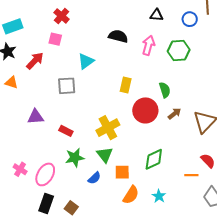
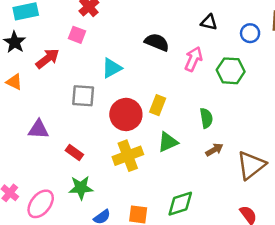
red circle: (145, 110) -> (126, 114), moved
green triangle: (105, 155) -> (168, 142), moved, turned 36

